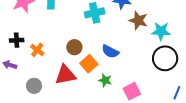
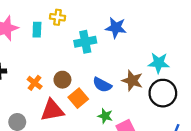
brown star: (138, 20) -> (132, 81), moved
orange cross: (37, 50) -> (35, 83), moved
green star: (105, 80) -> (105, 116), moved

